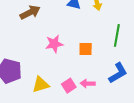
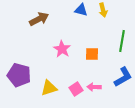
pink star: (54, 44) -> (62, 49), turned -30

